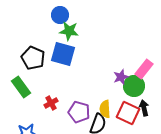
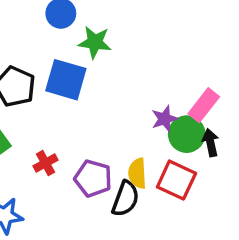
green star: (69, 31) -> (95, 42), moved
black arrow: (144, 108) -> (210, 143), moved

